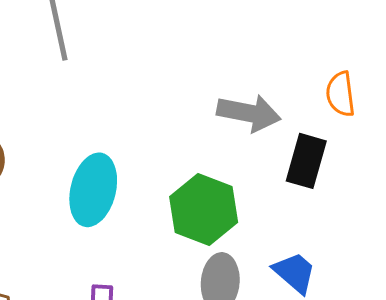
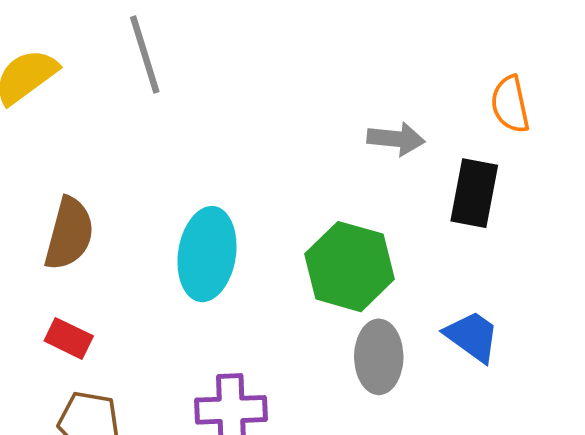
gray arrow: (249, 113) -> (396, 139), size x0.7

